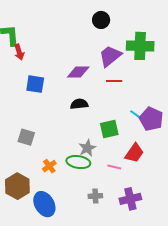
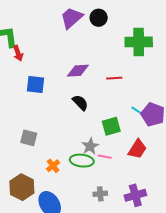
purple trapezoid: (110, 56) -> (72, 18), moved
black semicircle: (79, 104) -> (80, 103), turned 54
pink line: (114, 167) -> (105, 157), moved

